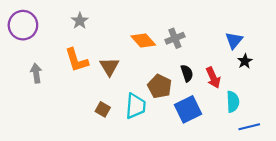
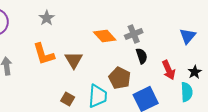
black star: (245, 61) -> (195, 72), moved
black semicircle: (187, 73) -> (142, 56), moved

